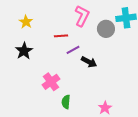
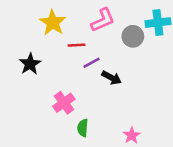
pink L-shape: (82, 16) -> (103, 20), turned 40
yellow star: (26, 22) -> (53, 23), moved, size x1.5

